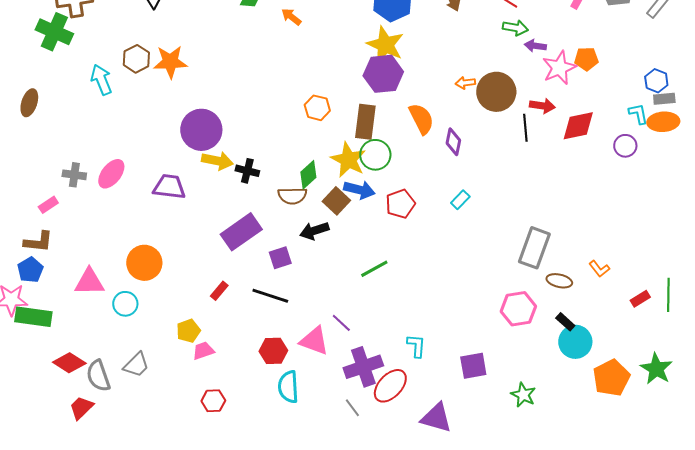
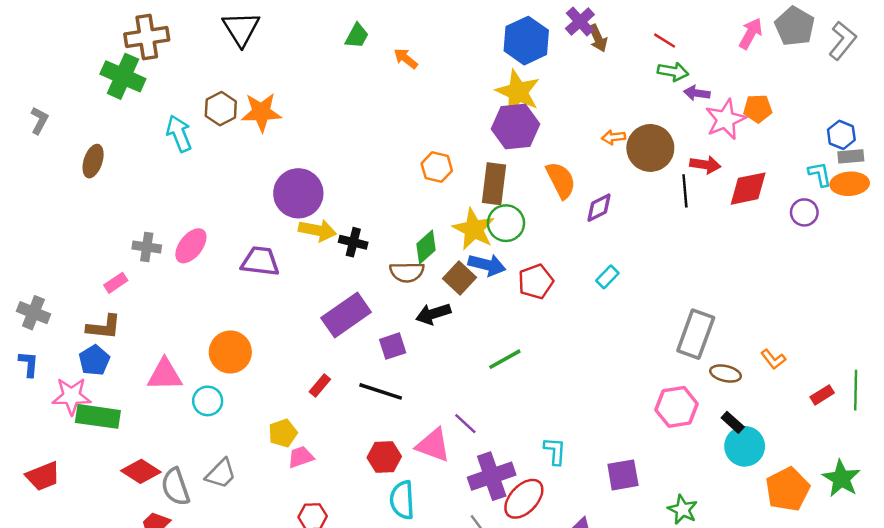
purple diamond: (453, 142) -> (599, 208), turned 52

